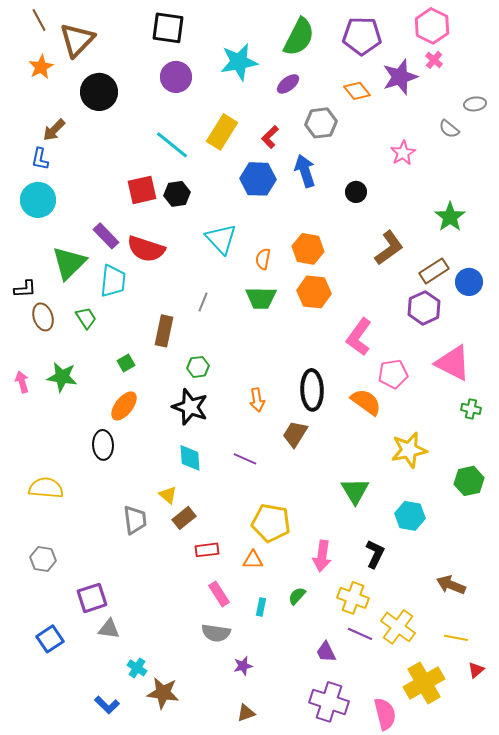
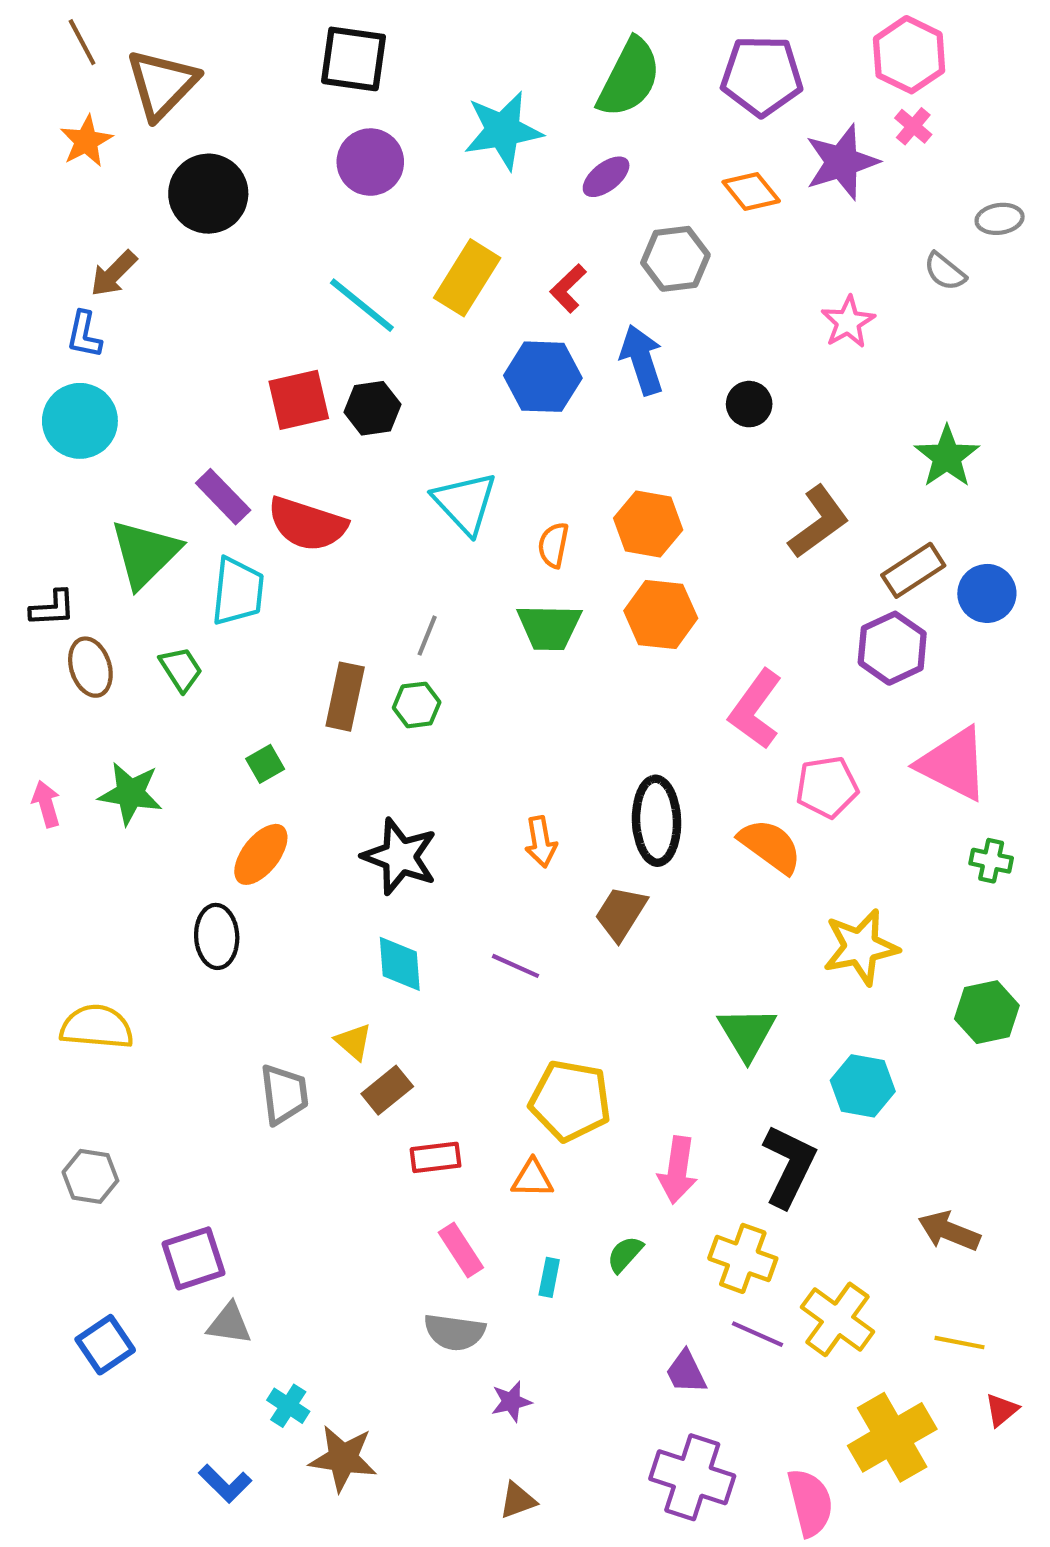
green hexagon: (198, 367) -> (417, 705), moved
black L-shape: (375, 554) -> (789, 1166), size x1.4

